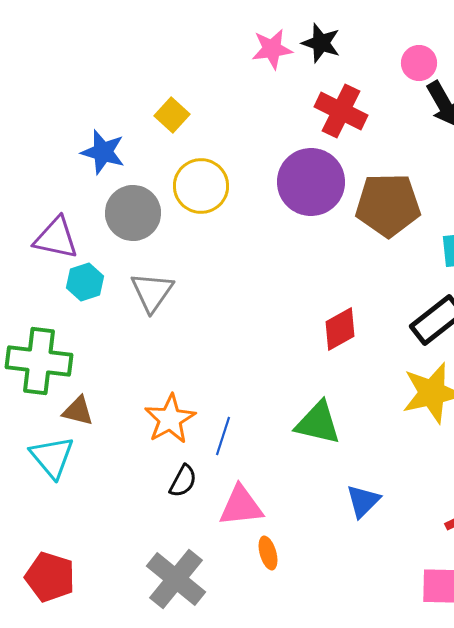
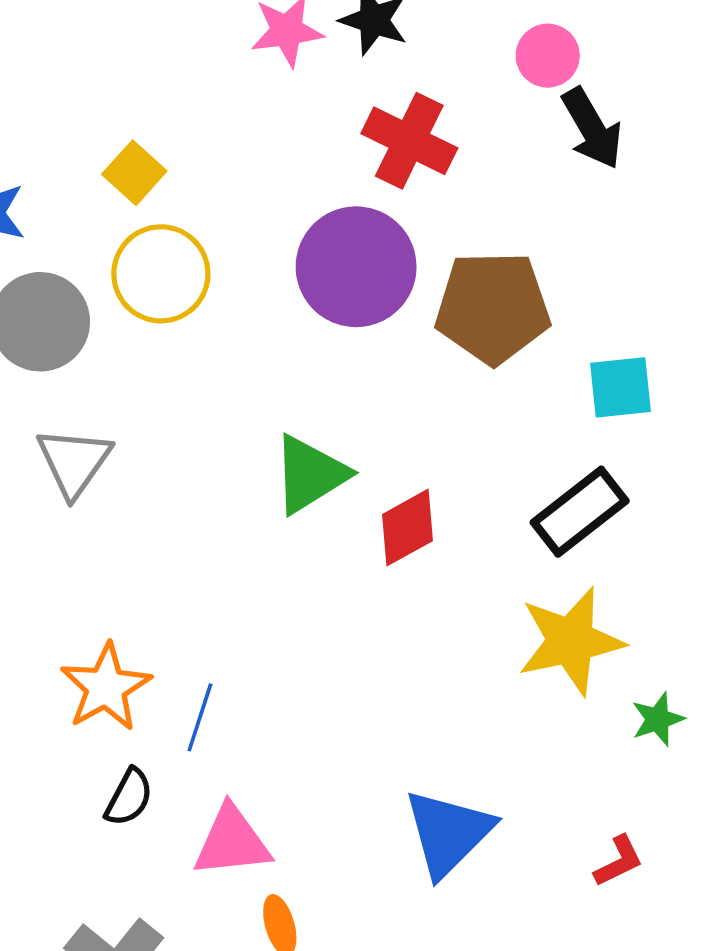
yellow square: (172, 115) -> (134, 173), moved
green triangle: (318, 423) -> (310, 474), moved, turned -45
blue triangle: (363, 501) -> (448, 833), size x1.5

